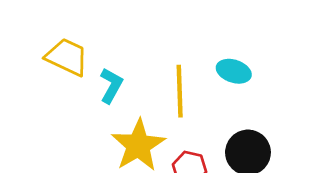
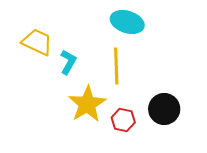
cyan ellipse: (234, 71) -> (127, 22), moved, size x1.4

